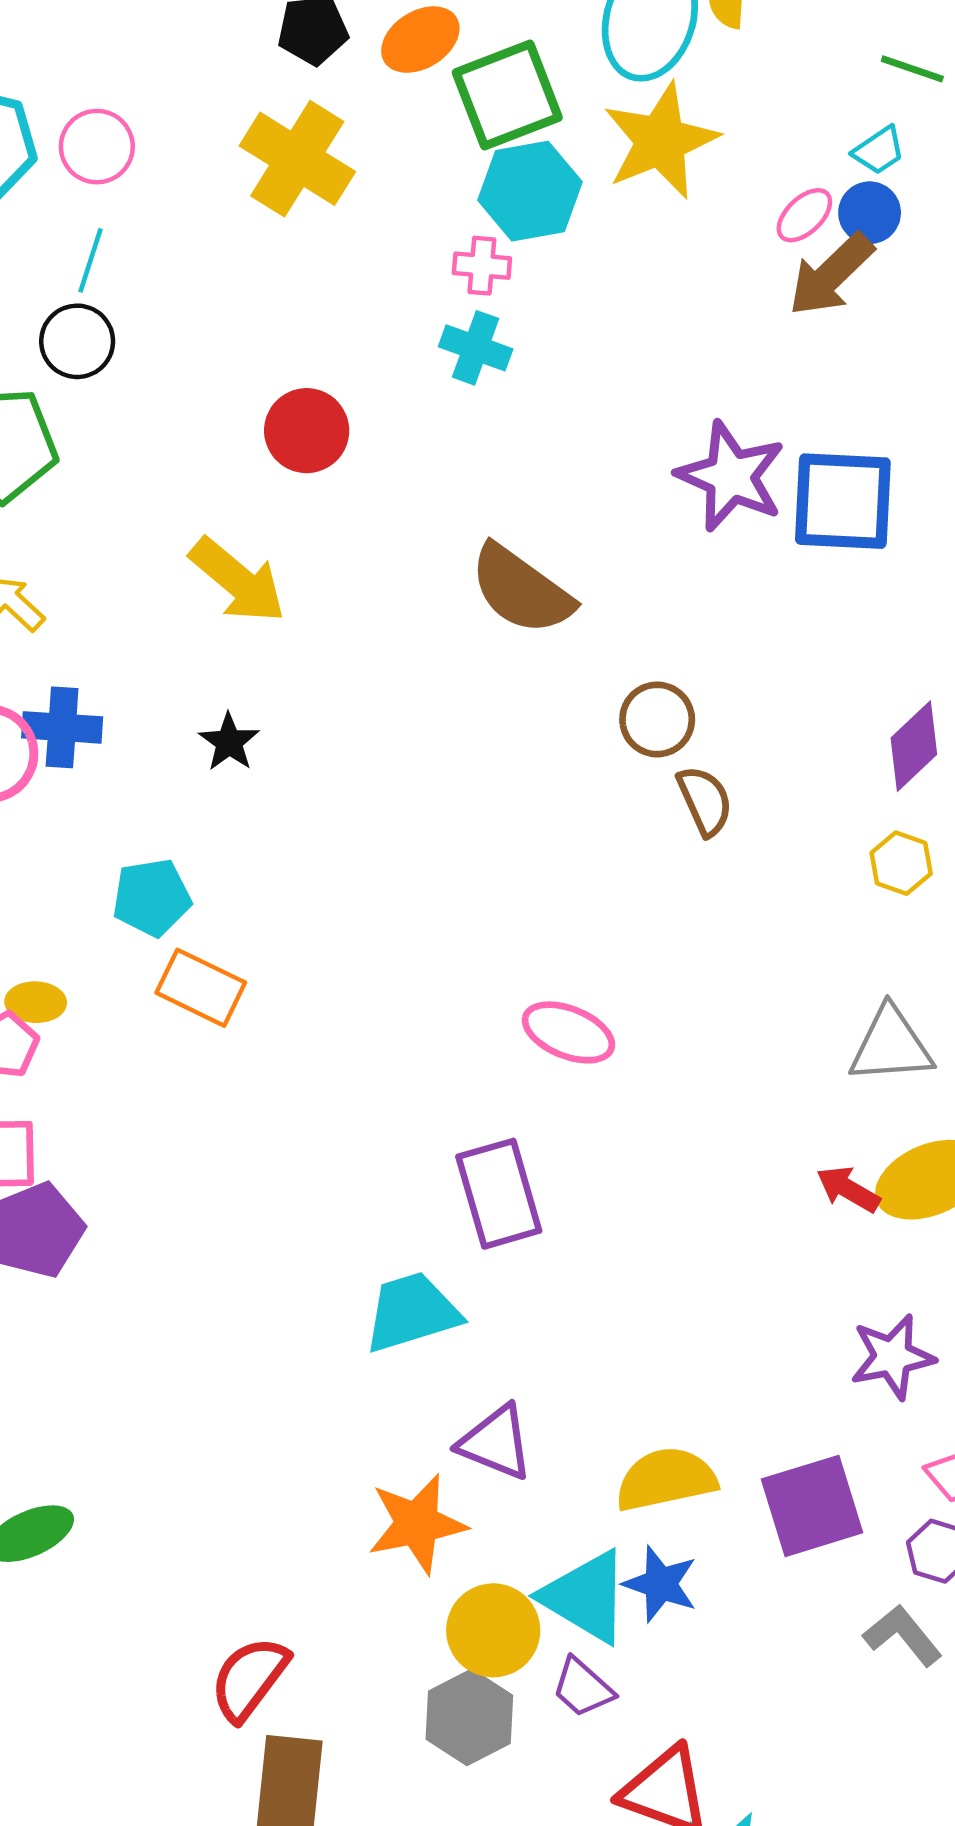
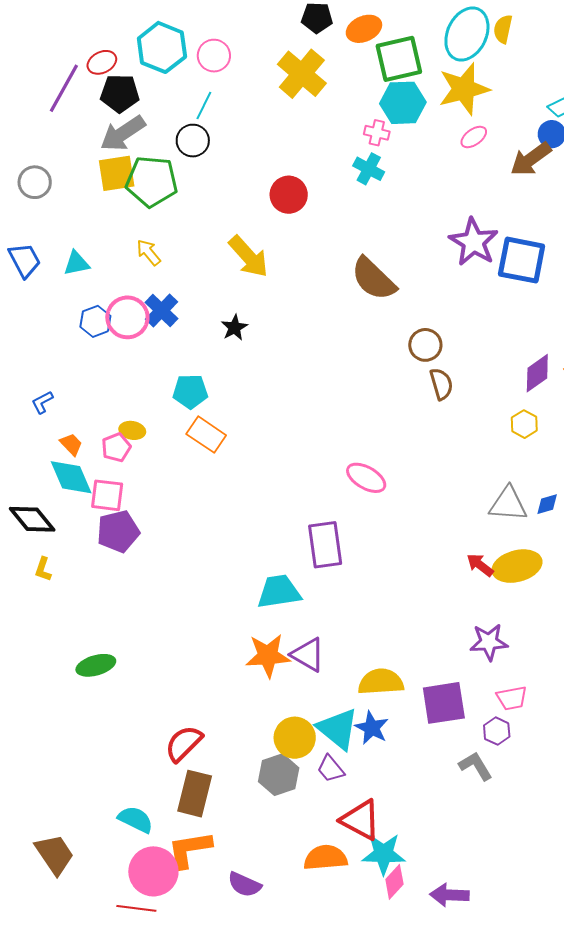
pink ellipse: (804, 215) -> (474, 137), moved
blue cross: (62, 727) -> (161, 310), turned 32
orange star: (417, 1524) -> (268, 656), moved

